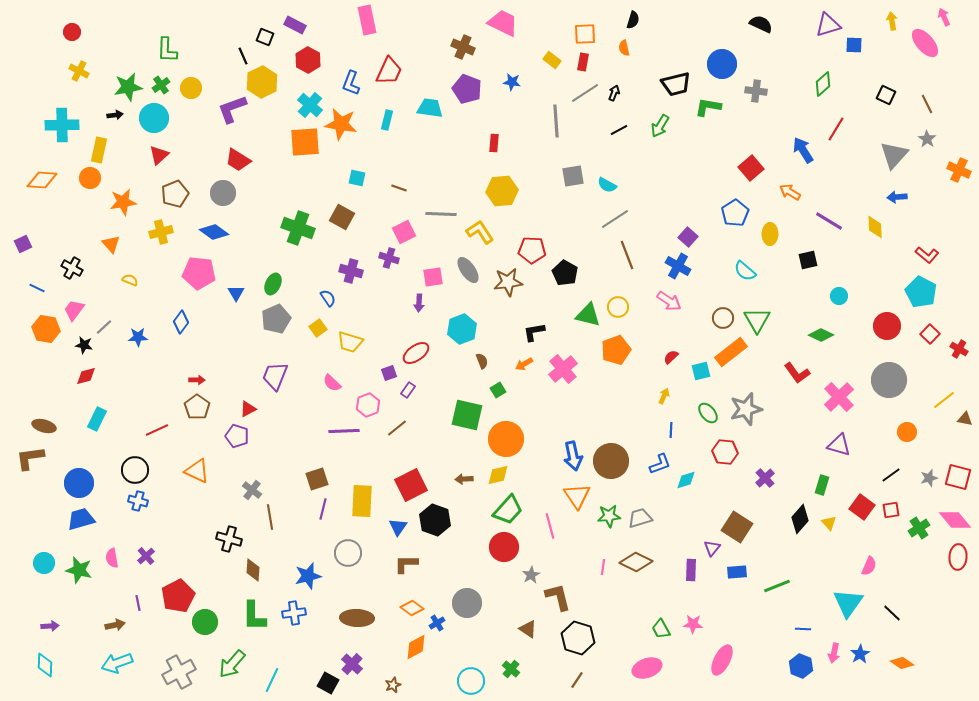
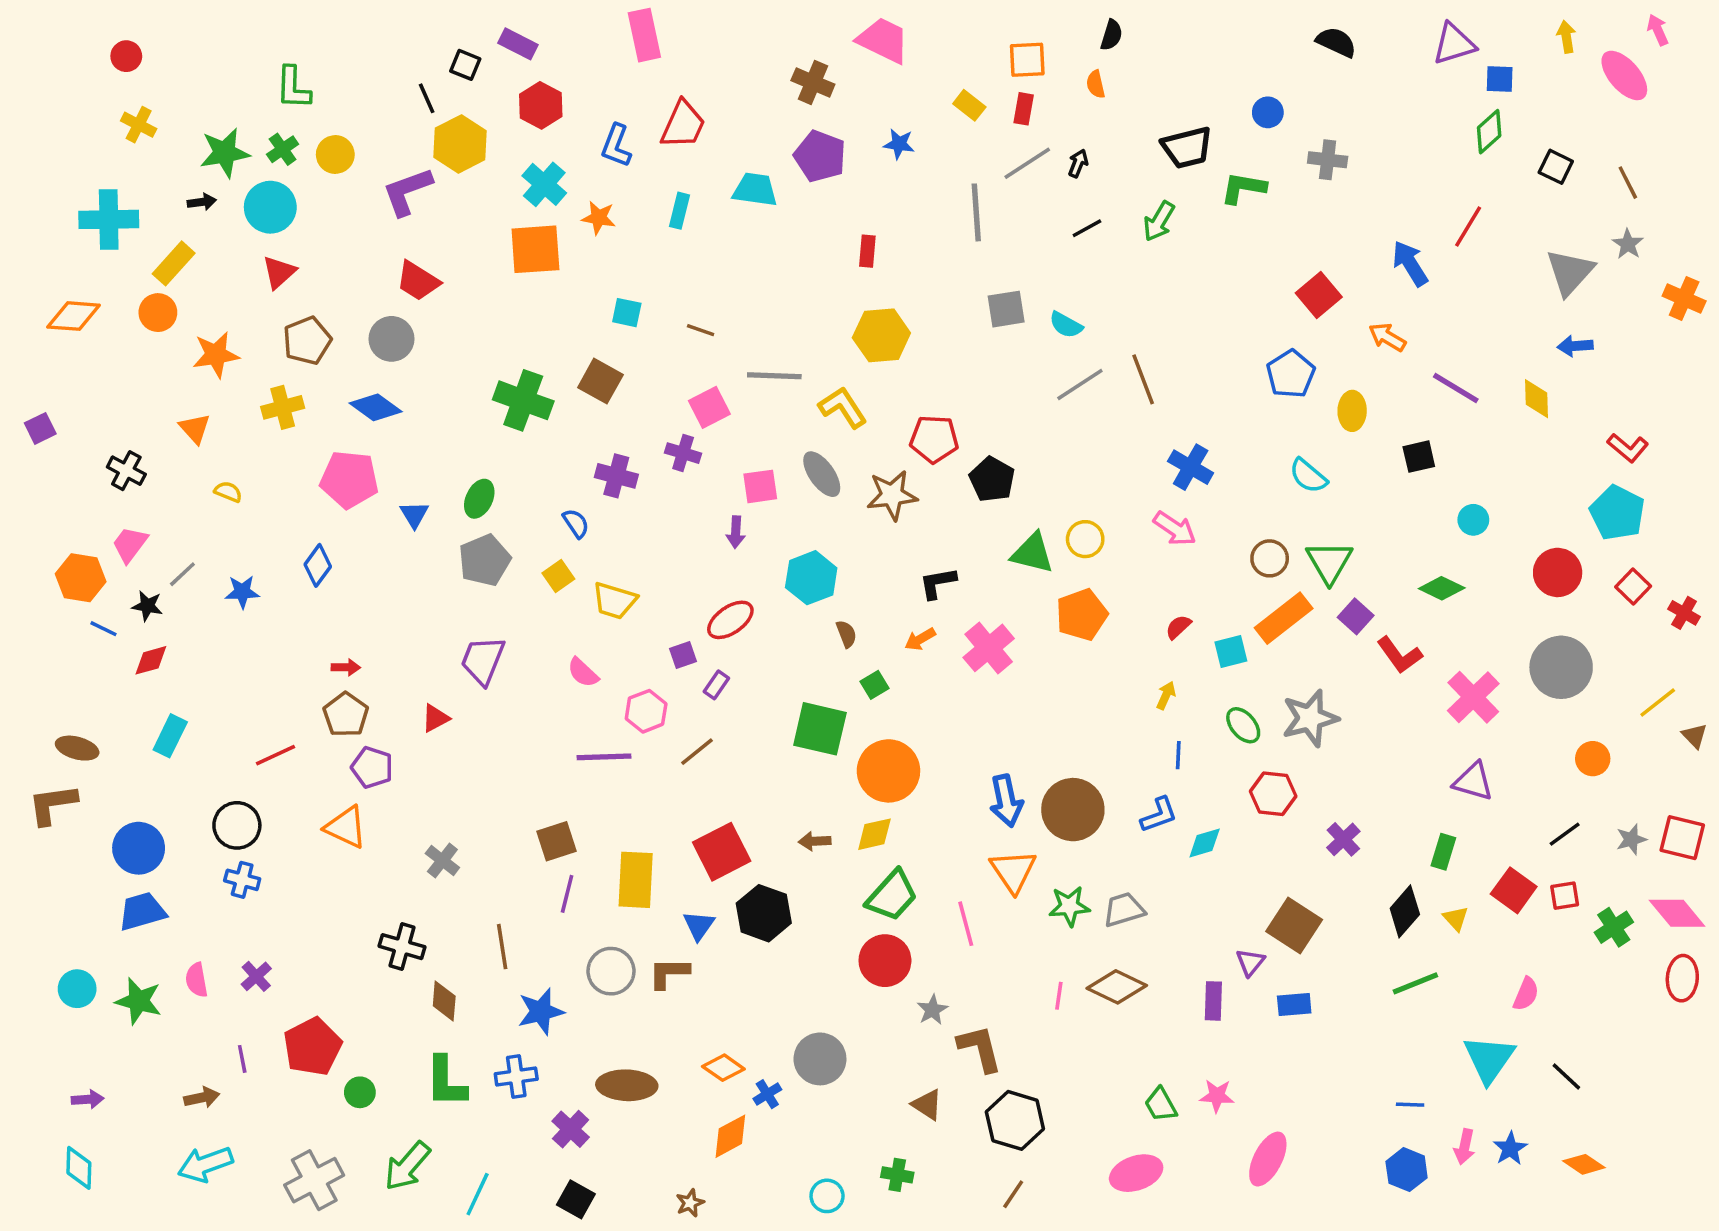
blue circle: (722, 64) -> (1268, 112), size x0.6
green diamond: (823, 84) -> (1489, 132), moved
orange star: (341, 124) -> (599, 218), size x0.6
yellow rectangle: (99, 150) -> (174, 263), turned 30
purple square: (688, 237) -> (1356, 616), moved
brown line: (627, 255) -> (1143, 379), moved
blue line: (37, 288) -> (103, 629), moved
brown triangle: (965, 419) -> (1695, 736), turned 35
purple pentagon: (237, 436) -> (372, 767), moved
brown line: (270, 517) -> (502, 947), moved
brown L-shape: (406, 564) -> (669, 973), moved
green line: (777, 586) -> (1415, 983), moved
green circle: (205, 622) -> (360, 1092), size x0.7
purple cross: (352, 664) -> (571, 1129), moved
green cross: (511, 669) -> (897, 1175), turned -30
cyan circle: (471, 681) -> (827, 1196), size x0.7

